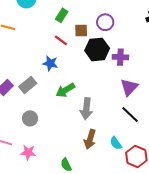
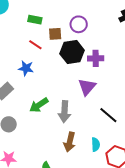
green rectangle: (62, 15) -> (35, 20), turned 72
purple triangle: (129, 87) -> (87, 87), moved
green arrow: (65, 90) -> (39, 105), moved
cyan semicircle: (116, 143) -> (96, 145), turned -144

